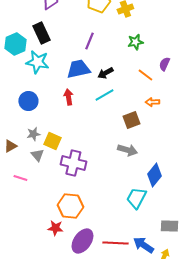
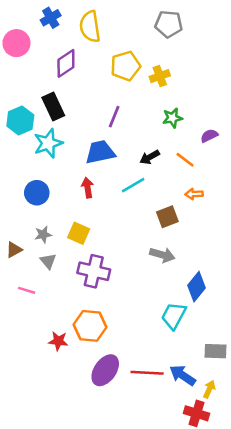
cyan star: (37, 62) -> (48, 143), turned -30
purple semicircle: (164, 64) -> (209, 136), moved, turned 40
black arrow: (105, 73) -> (150, 157), moved
yellow square: (52, 141) -> (79, 233), moved
red star: (55, 228) -> (58, 341), moved

